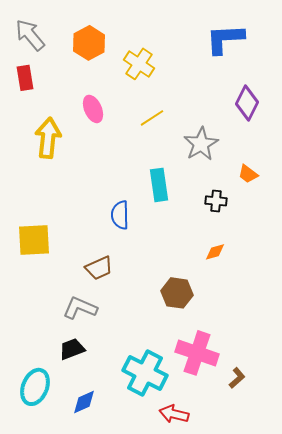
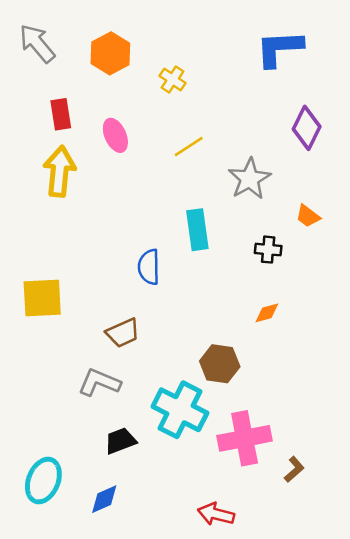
yellow cross: (139, 64) -> (173, 79), size x0.7
red rectangle: (25, 78) -> (61, 114), moved
black trapezoid: (72, 349) -> (120, 441), moved
pink cross: (197, 353) -> (245, 438), turned -30
cyan cross: (145, 373) -> (180, 410), moved

